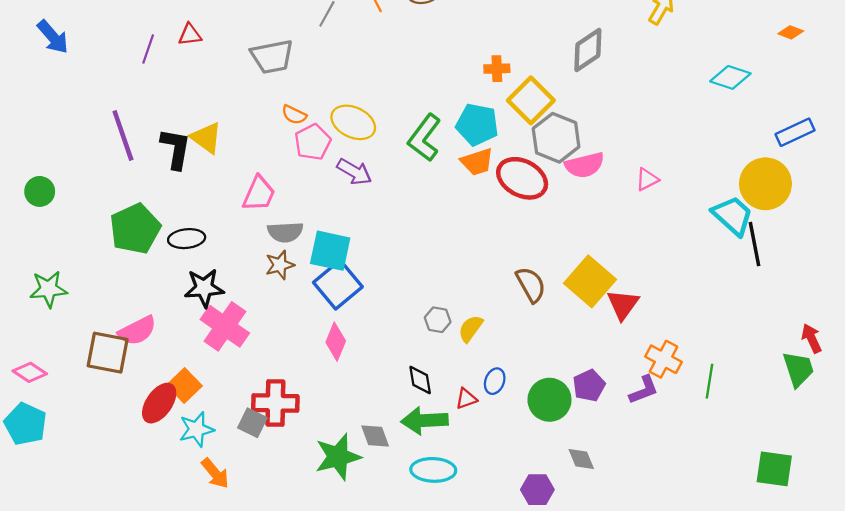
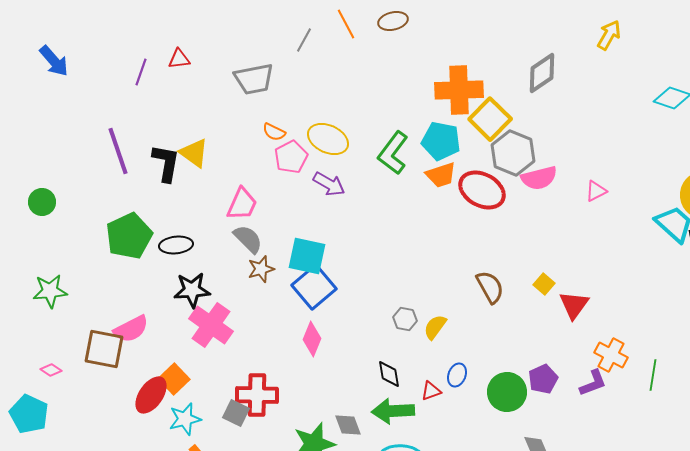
orange cross: (497, 69) -> (459, 90), size x2.0
gray semicircle: (285, 232) -> (248, 239), moved, turned -132
yellow square: (590, 281) -> (544, 284), size x0.5
pink diamond: (30, 372) -> (51, 370), moved, size x0.7

